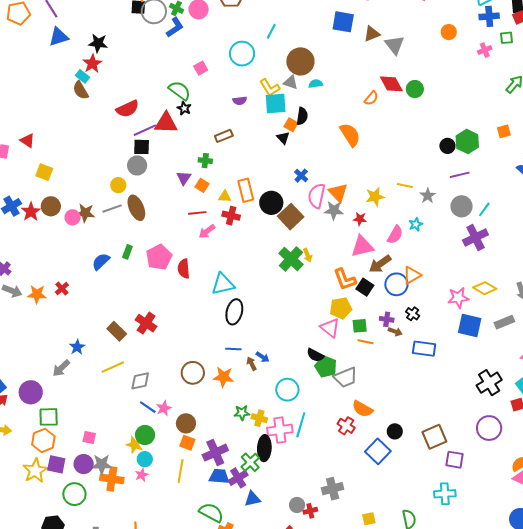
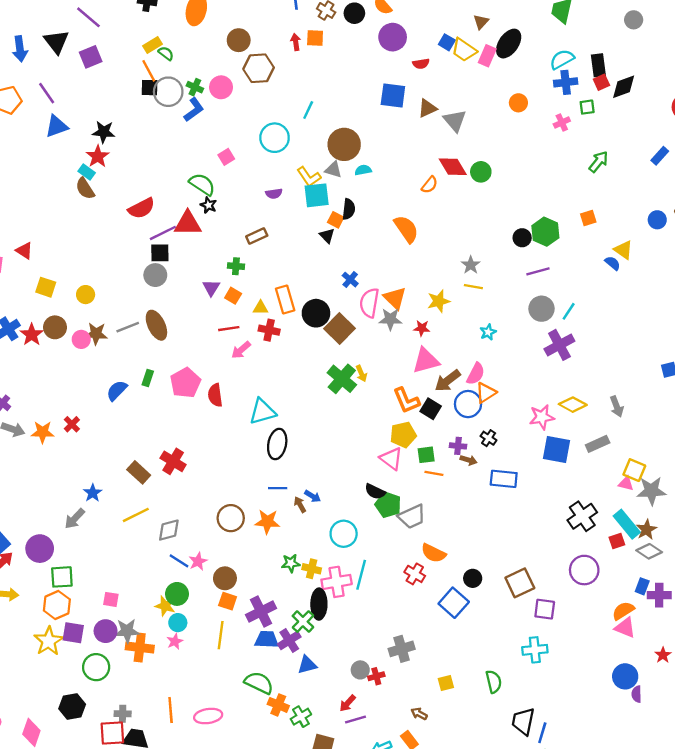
yellow circle: (118, 185) -> (86, 295), moved
gray star: (428, 196) -> (471, 265), moved
pink semicircle: (395, 235) -> (476, 374), moved

